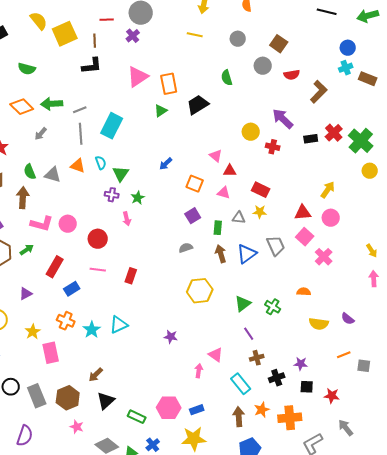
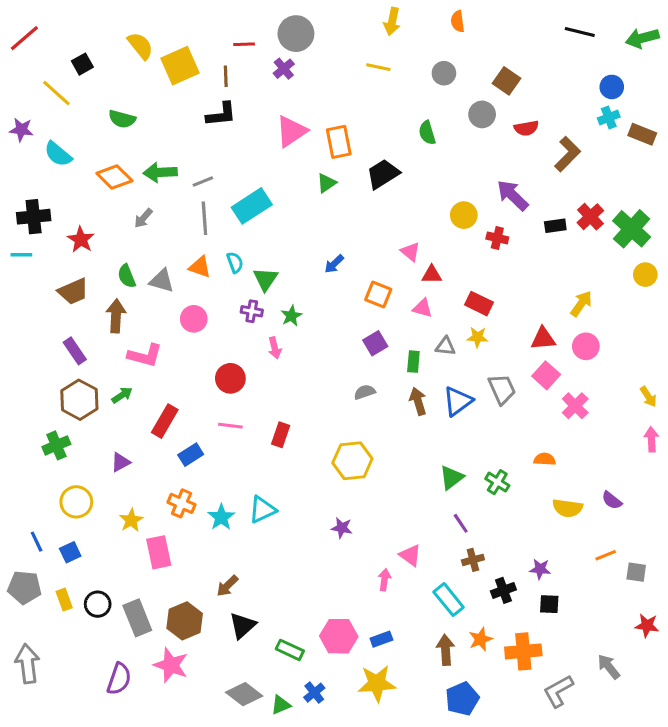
cyan rectangle: (112, 126) -> (252, 206), turned 30
pink circle: (68, 224) -> (194, 319), moved
yellow hexagon: (200, 291) -> (352, 461), moved
red star: (332, 396) -> (647, 625), moved
pink star: (77, 427) -> (171, 665), moved, size x1.6

